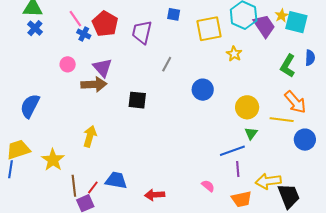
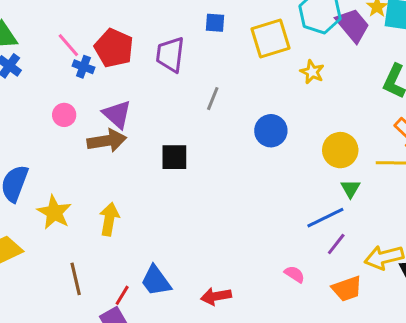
yellow star: (53, 160) -> (54, 212), moved
purple line: (238, 169) -> (336, 244), turned 49
blue trapezoid: (116, 180) -> (156, 281), turned -130
brown line: (74, 186) -> (76, 279), moved

